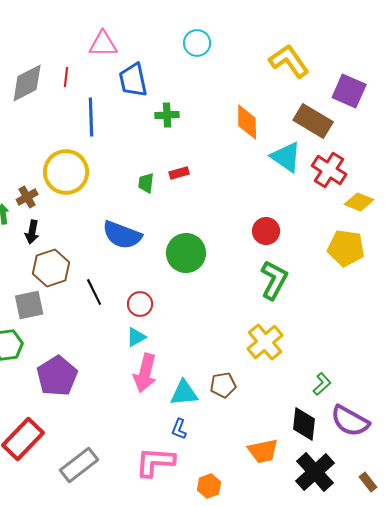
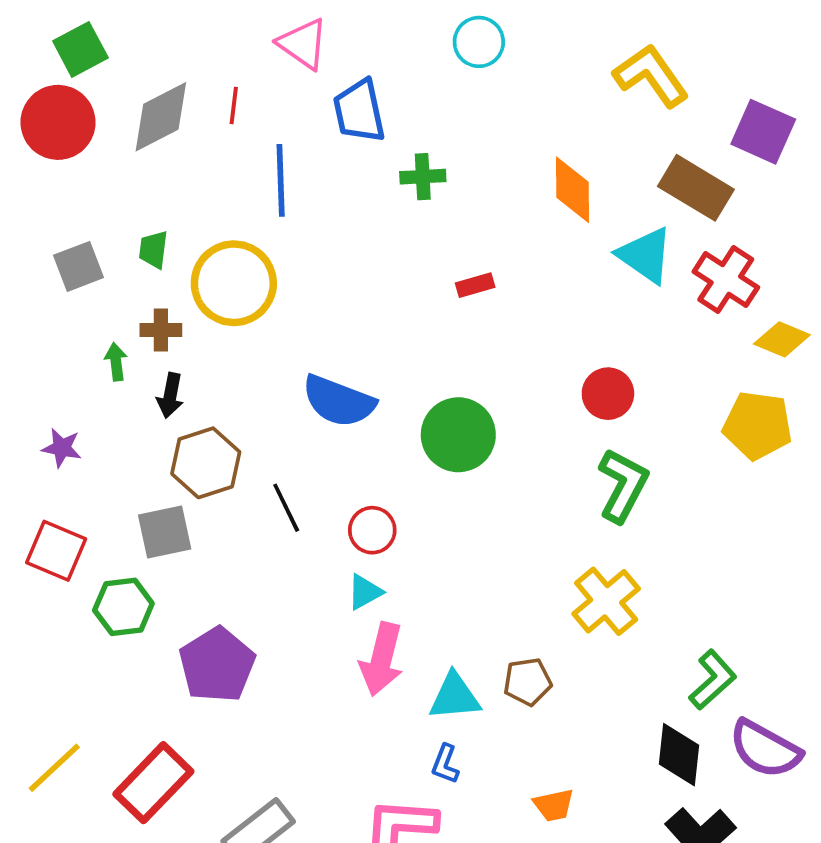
pink triangle: (103, 44) -> (303, 44), turned 36
red rectangle: (179, 173) -> (475, 285), moved
green trapezoid: (146, 183) -> (153, 250), moved
brown cross: (27, 197) -> (161, 330), turned 30
green L-shape: (322, 384) -> (713, 680), size x1.4
orange trapezoid: (263, 451) -> (554, 805), moved, size x0.7

